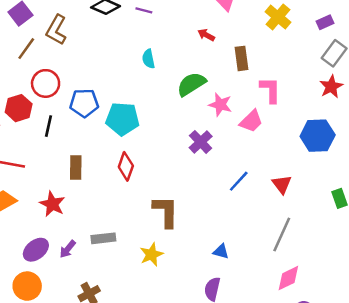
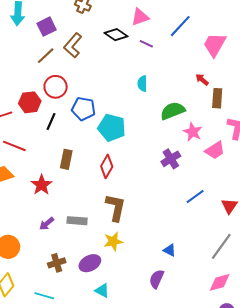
red arrow: (206, 35) -> (202, 80), moved
brown L-shape: (166, 211) -> (116, 207), moved
purple ellipse: (36, 250) -> (90, 263), moved

